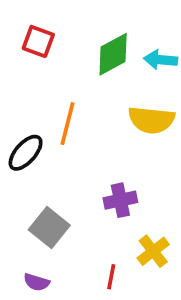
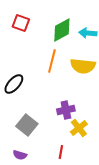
orange line: (67, 124) -> (52, 61), moved
yellow cross: (153, 251) -> (79, 128), moved

